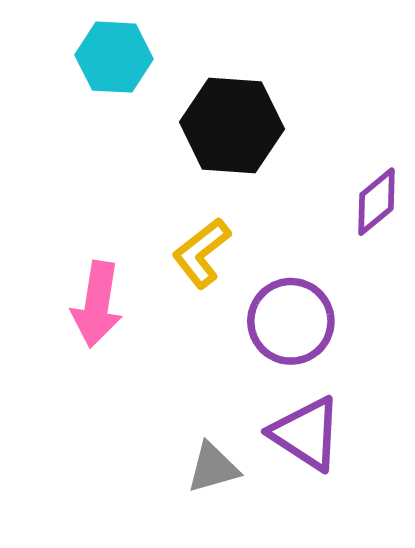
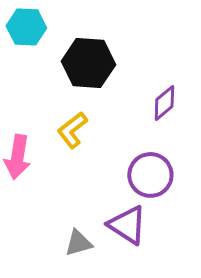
purple circle: (291, 321) -> (150, 175), moved

